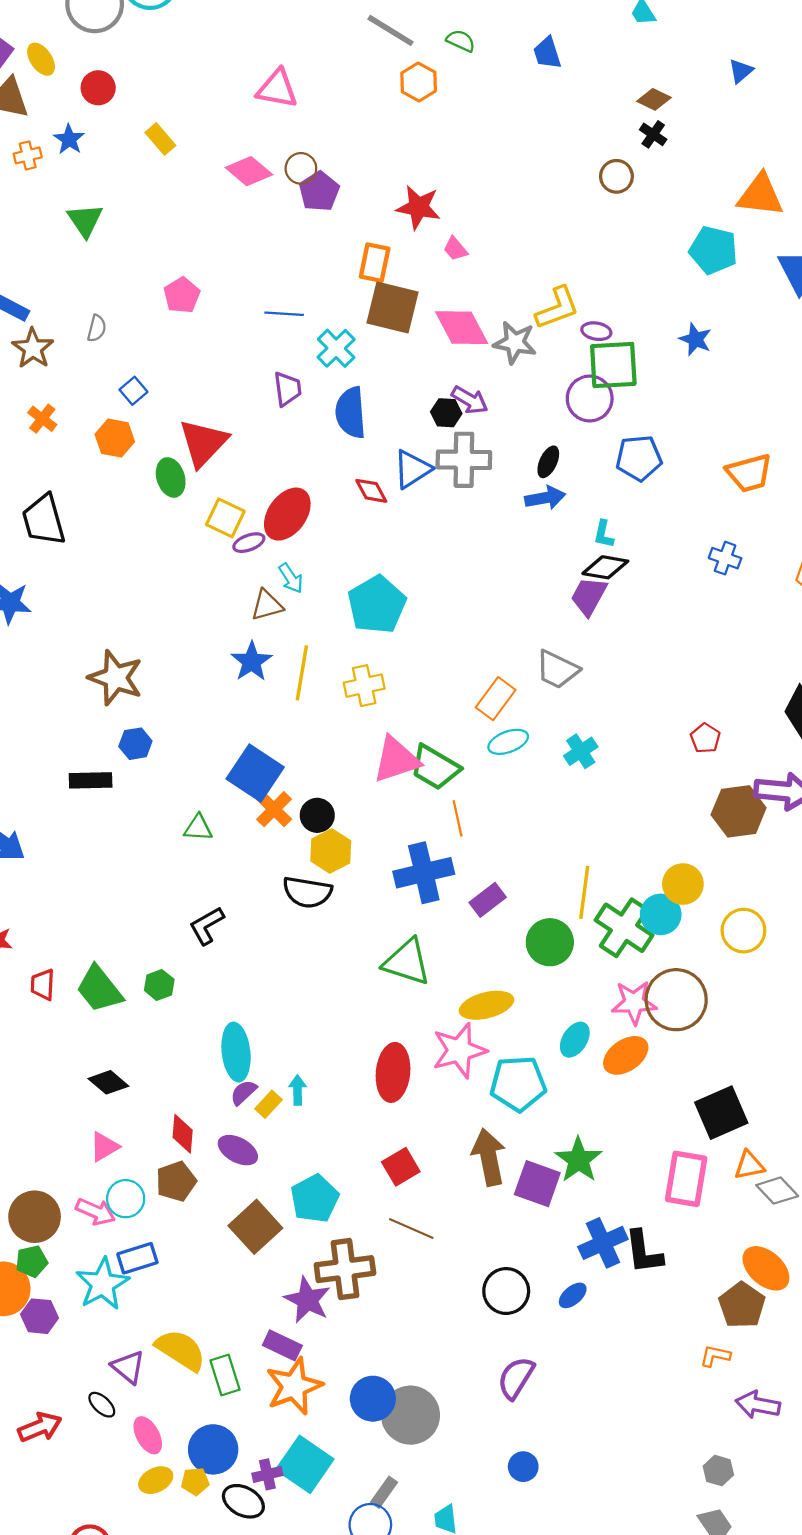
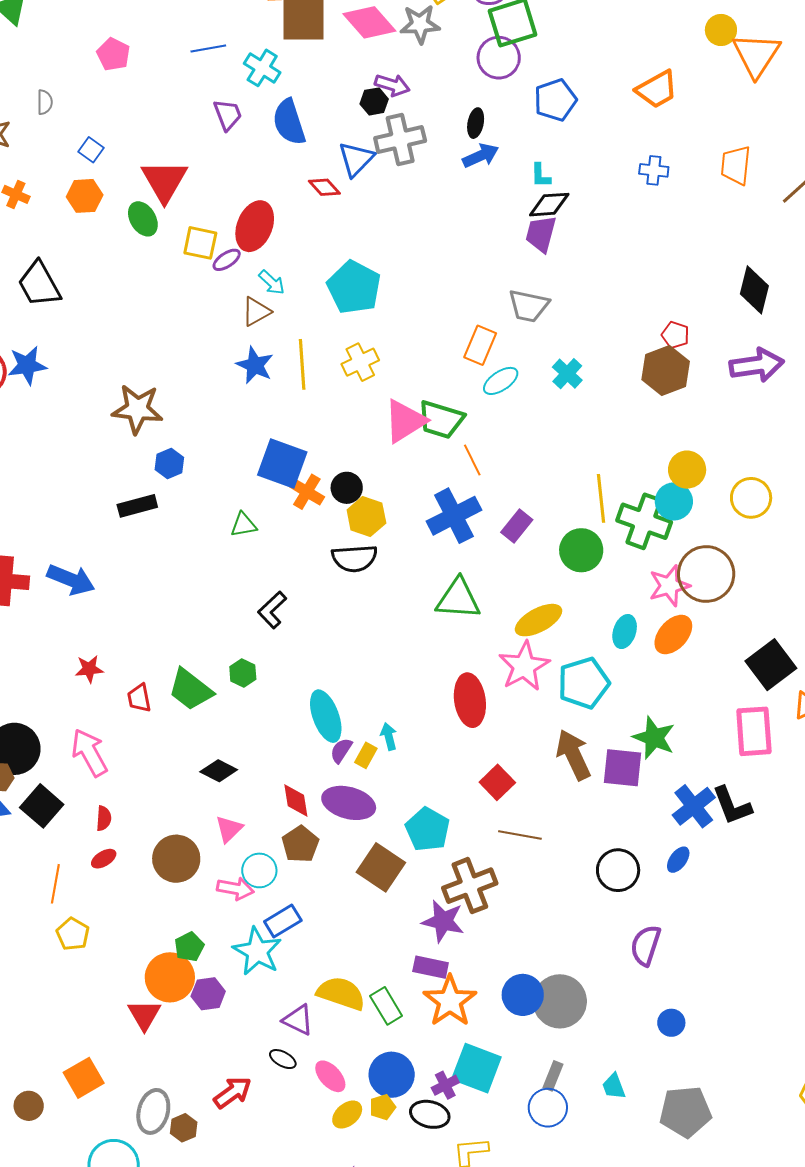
brown hexagon: (739, 811) -> (666, 370), moved
purple ellipse: (238, 1150) -> (349, 803), size x1.4
brown circle: (35, 1217) -> (176, 859), moved

